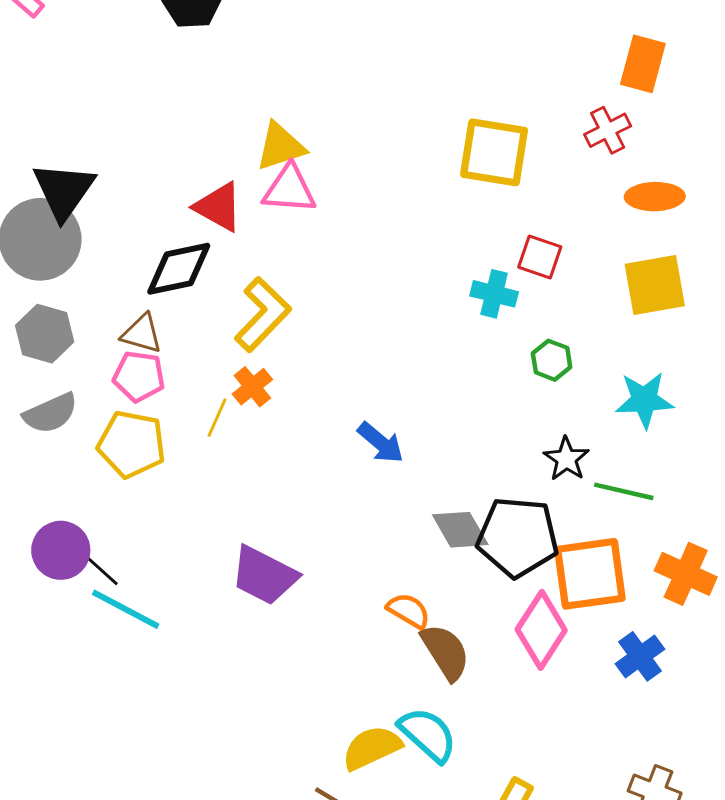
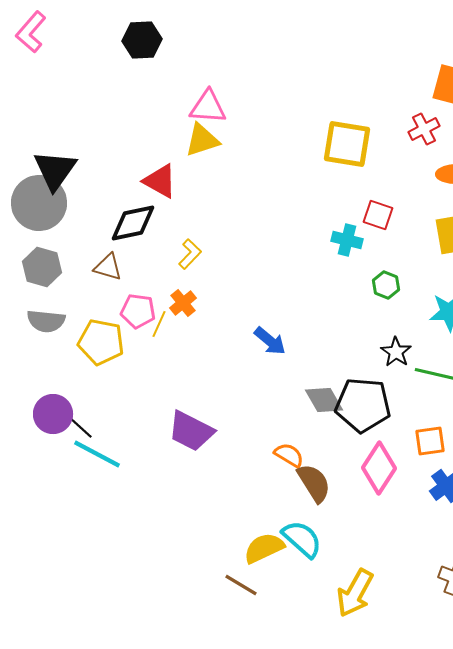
pink triangle: (289, 189) -> (208, 107), moved
yellow L-shape: (263, 314) -> (190, 254), size x0.6
pink pentagon: (139, 376) -> (138, 311), moved
gray semicircle: (50, 413) -> (46, 321), turned 30
orange square: (590, 574) -> (430, 441), moved, size x0.6

